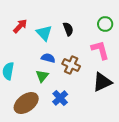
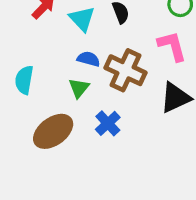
brown cross: (71, 65) -> (125, 70), size x1.4

